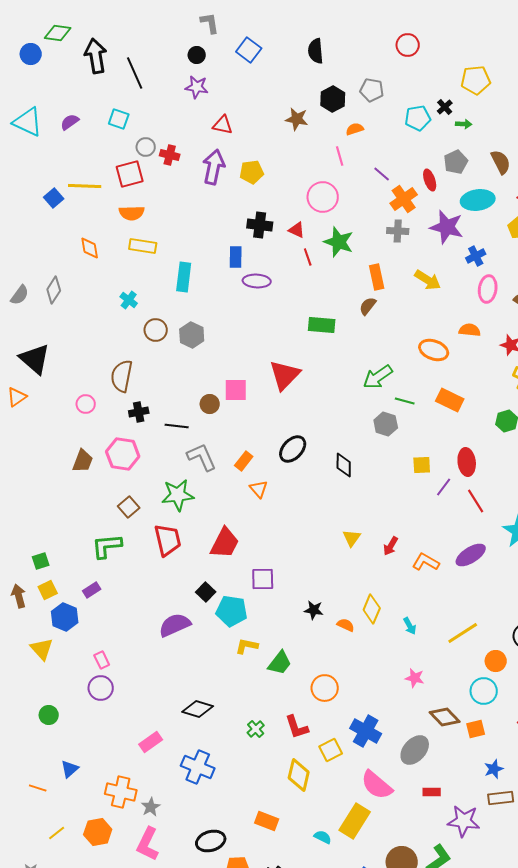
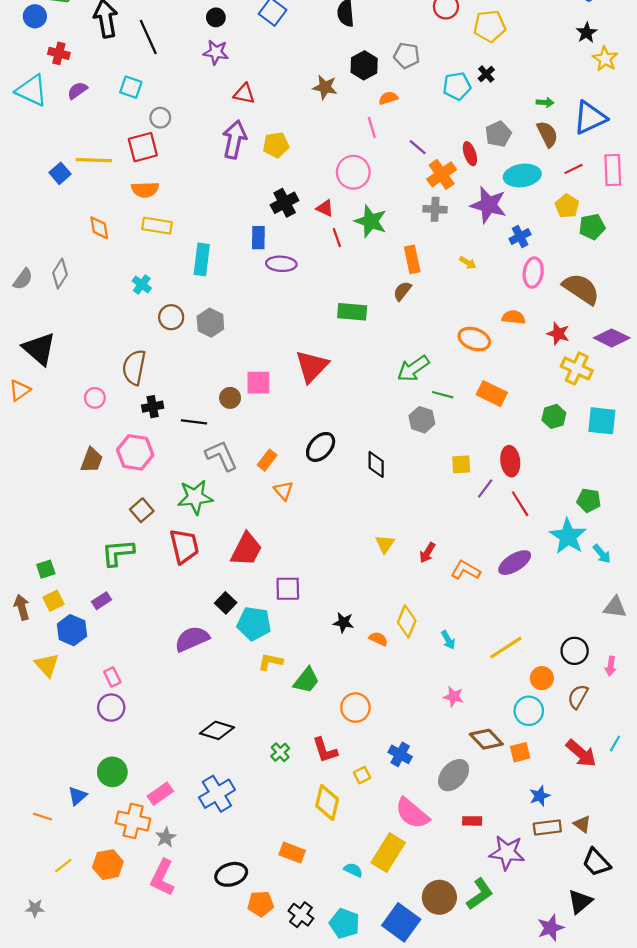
yellow pentagon: (476, 80) -> (490, 26), moved
green arrow: (464, 124) -> (545, 102), moved
red cross: (170, 155) -> (59, 53), moved
black cross: (260, 225) -> (285, 203), turned -35
yellow arrow: (428, 280) -> (468, 263), size x0.6
green circle: (49, 715) -> (112, 772), moved, size x1.4
blue cross: (366, 731) -> (400, 754), size x0.7
pink rectangle: (151, 742) -> (160, 794), moved
yellow square: (331, 750) -> (362, 775), size x0.7
blue cross: (198, 767) -> (217, 794), turned 36

